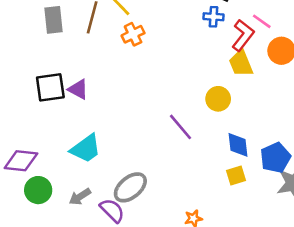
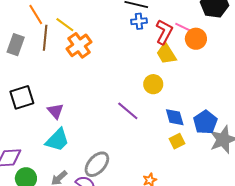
gray rectangle: (54, 20) -> (16, 45), turned 35
pink line: (262, 21) -> (183, 27), moved
orange cross: (133, 34) -> (79, 45), size x1.4
purple triangle: (78, 89) -> (55, 111), moved, turned 30

